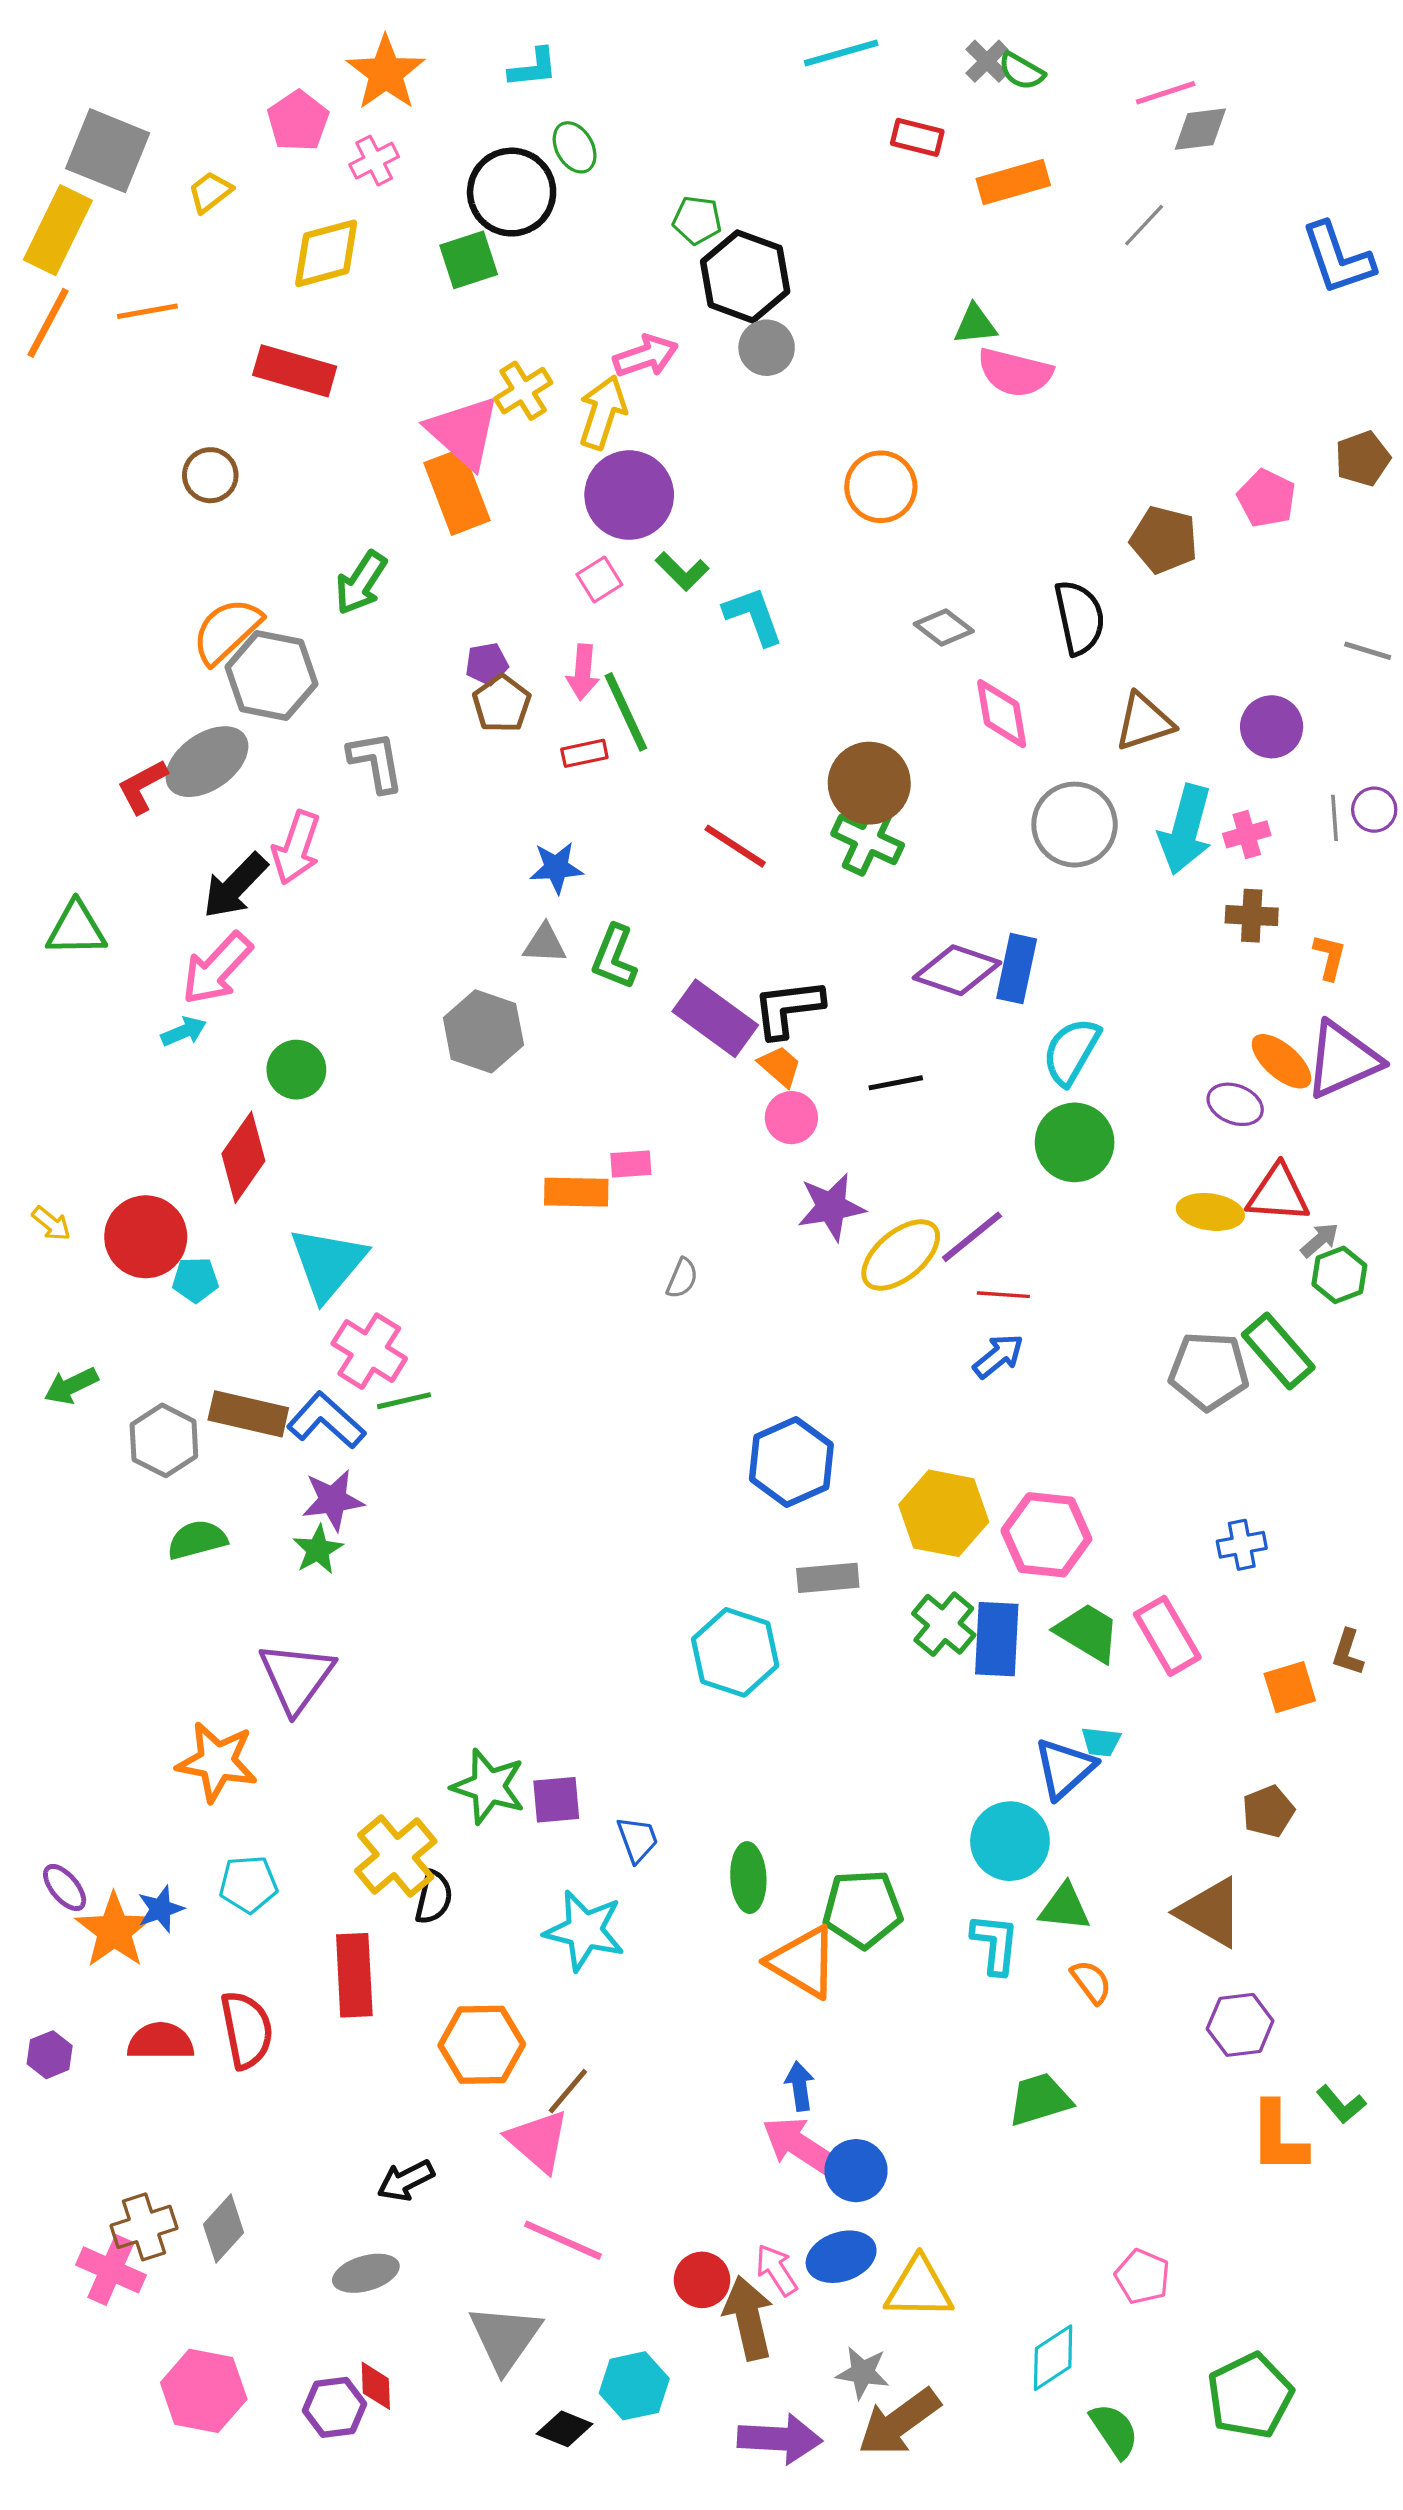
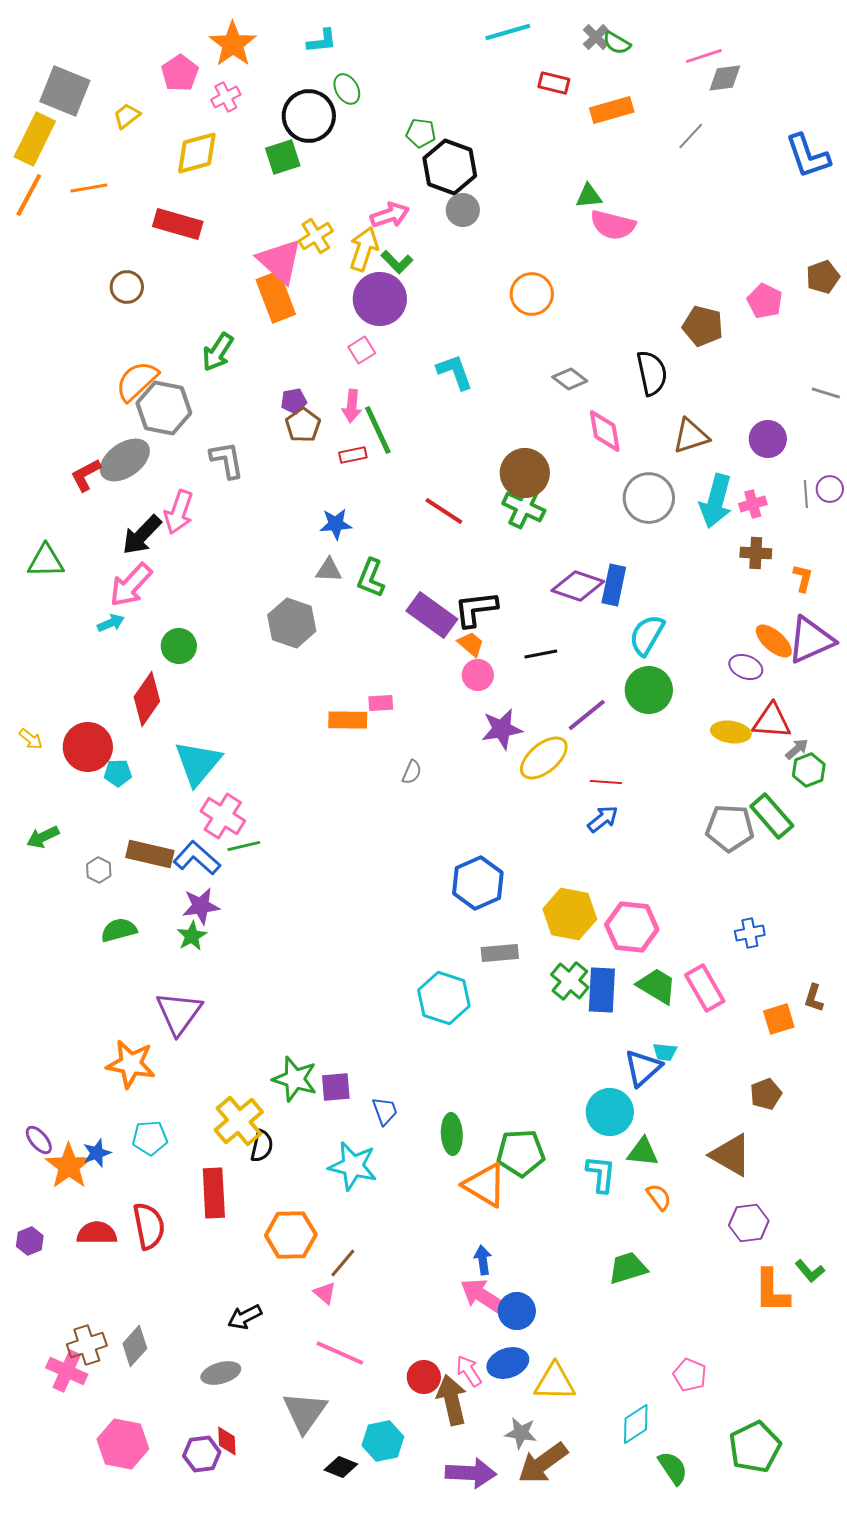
green L-shape: (682, 571) -> (397, 262), moved
purple line: (972, 1237) -> (587, 715), moved
gray hexagon: (164, 1440) -> (99, 870), size x0.6
pink triangle: (538, 2141) -> (325, 1293), size x0.6

